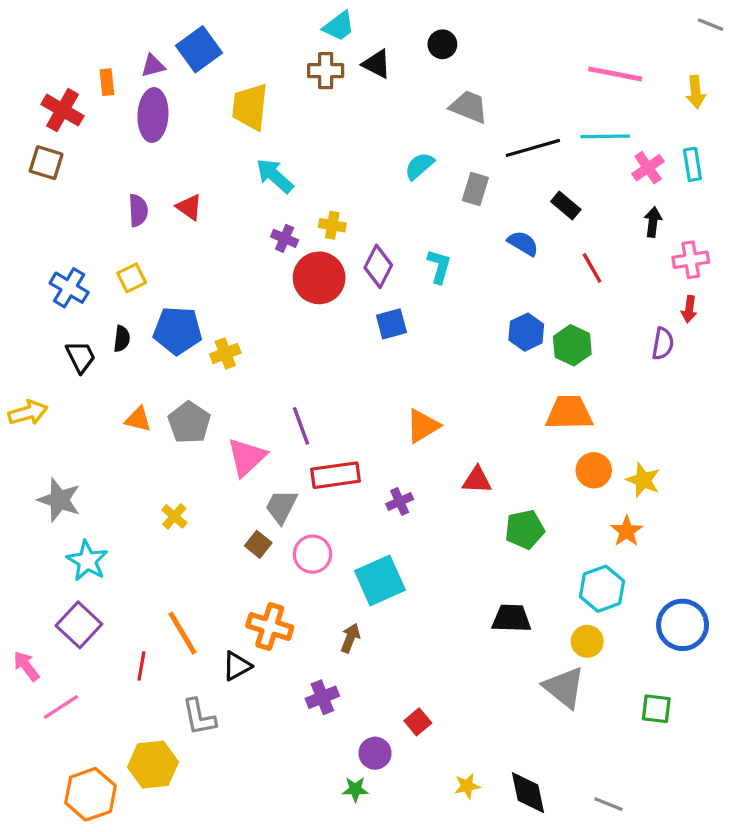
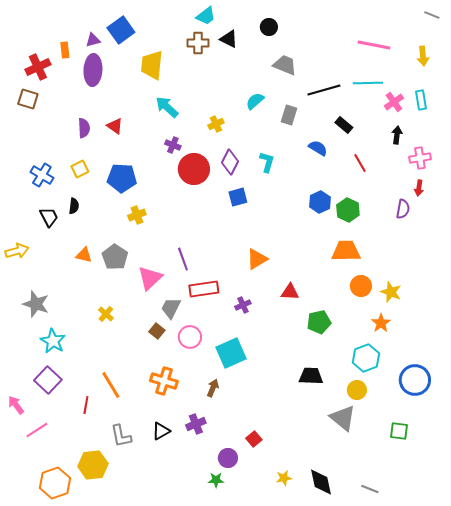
red cross: (63, 110) -> (38, 67), turned 35
yellow cross: (332, 225) -> (216, 124), moved, turned -35
blue pentagon: (178, 330) -> (122, 178), moved
black triangle: (237, 666) -> (161, 431), moved

